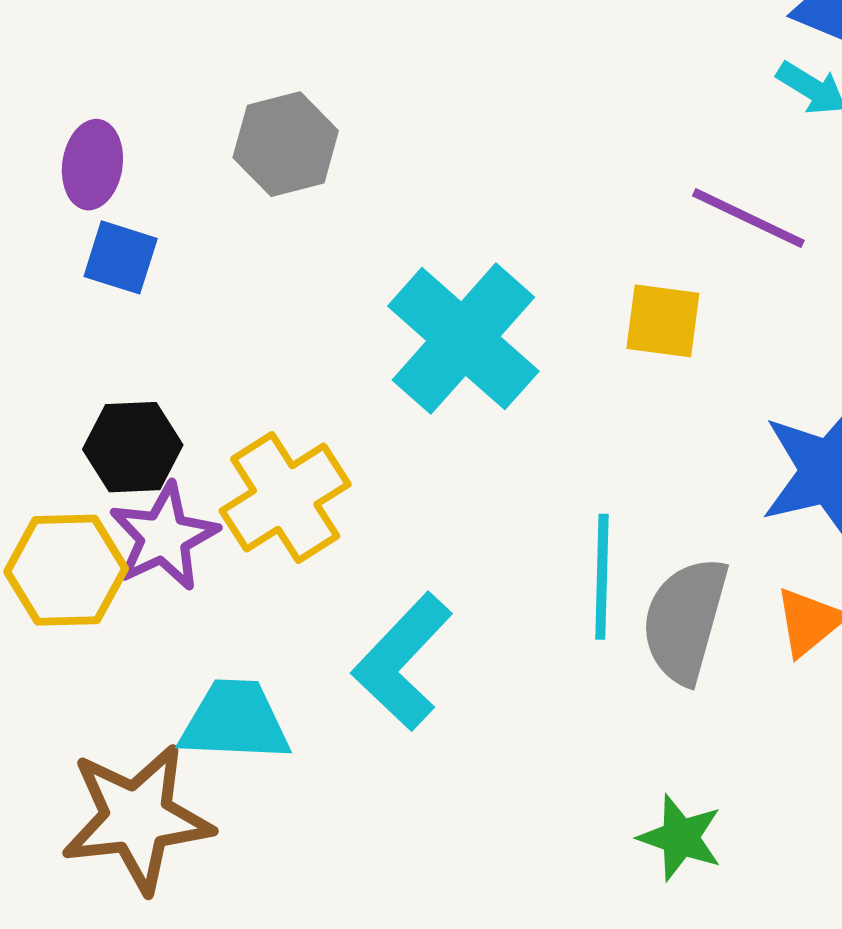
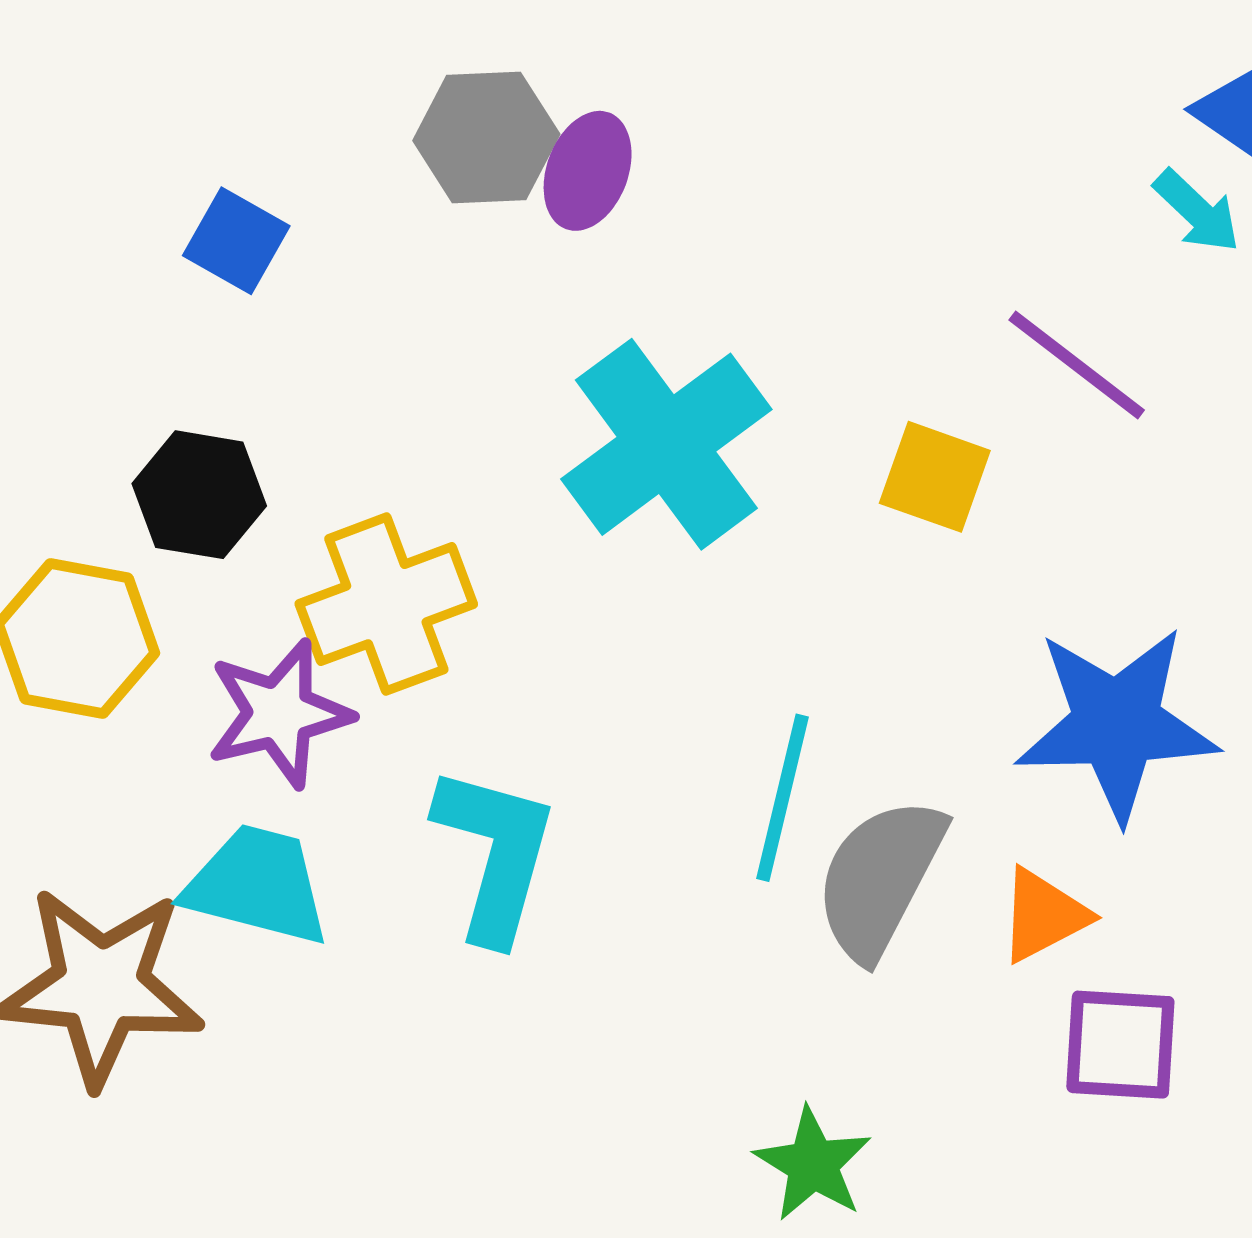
purple ellipse: (92, 165) -> (588, 171), moved
purple star: (164, 537) -> (279, 713), moved
cyan L-shape: (402, 662) -> (495, 854), turned 140

